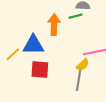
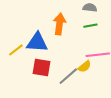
green line: (76, 16) -> (90, 26), moved
gray line: (79, 80) -> (68, 76), moved, turned 35

